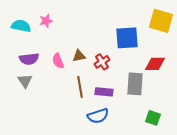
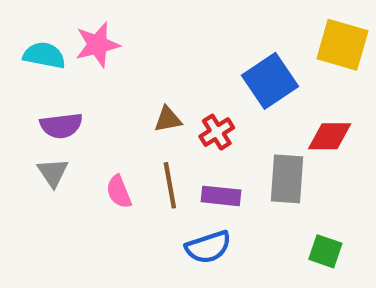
pink star: (46, 21) -> (97, 45), size x1.5
blue square: (127, 38) -> (270, 81), turned -30
pink semicircle: (58, 61) -> (119, 192), moved

